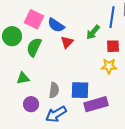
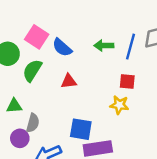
green arrow: (93, 32) -> (104, 46), moved, turned 42
red triangle: (67, 42) -> (69, 81), moved, turned 32
gray semicircle: (54, 90) -> (33, 123), moved

